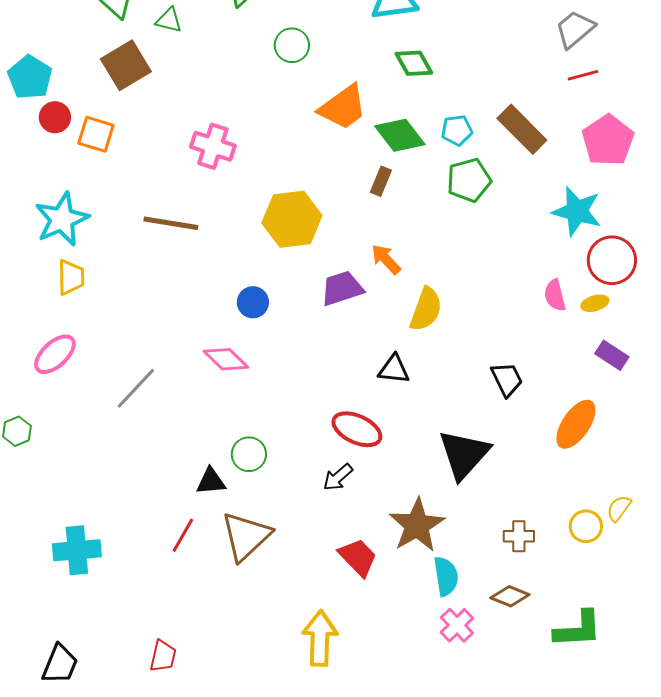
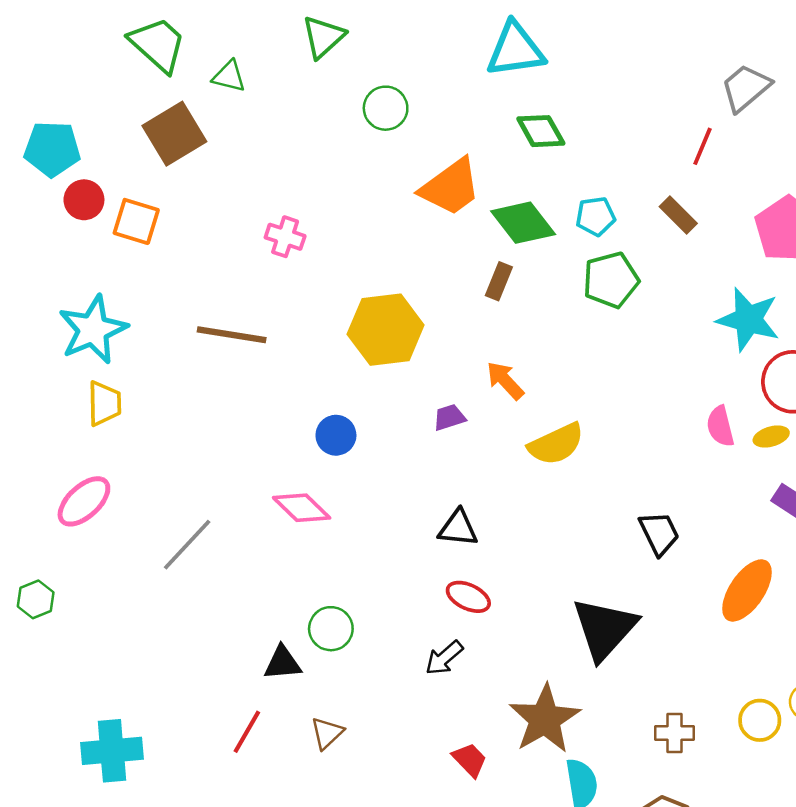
red line: (583, 75) -> (702, 146), moved, turned -52
cyan pentagon: (30, 77) -> (52, 149), turned -30
brown rectangle: (522, 129) -> (678, 215), size x0.6
pink cross: (213, 146) -> (285, 237), size x0.7
purple trapezoid: (342, 288) -> (449, 417), size x0.6
yellow semicircle: (426, 309) -> (556, 444), turned 45
black triangle: (394, 369) -> (458, 528), moved
red ellipse: (357, 429) -> (468, 597), size x0.7
brown triangle: (246, 536) -> (327, 733), size x0.5
red trapezoid: (358, 557) -> (470, 760), size x0.7

